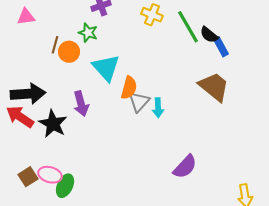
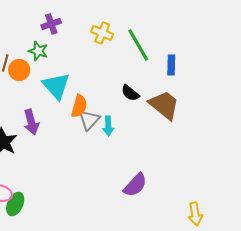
black semicircle: (209, 35) -> (130, 93), moved
blue rectangle: (221, 47) -> (171, 65), turned 30

